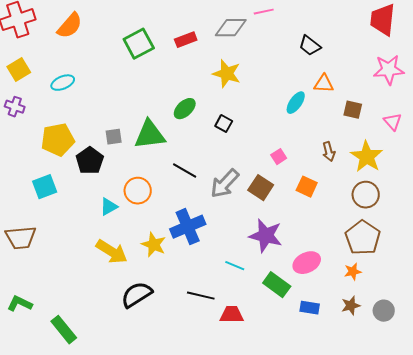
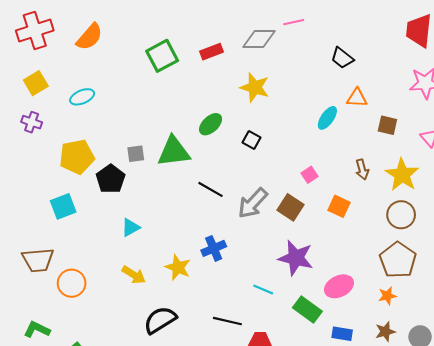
orange circle: (138, 191) -> (72, 283), moved
blue cross: (188, 227) -> (214, 248), size x0.7
yellow arrow: (112, 252) -> (134, 275), size x0.7

